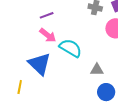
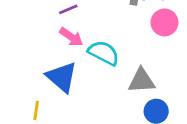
gray triangle: (97, 70) -> (142, 81), size x1.5

